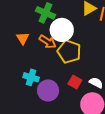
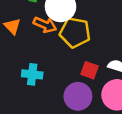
purple circle: (48, 90) -> (78, 96), moved

